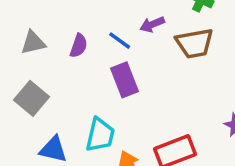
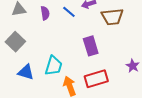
purple semicircle: (79, 46) -> (45, 13), turned -32
purple rectangle: (124, 80) -> (91, 46), moved

